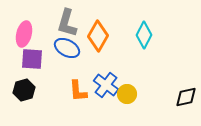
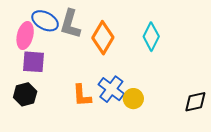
blue ellipse: (67, 48) -> (45, 21), moved

